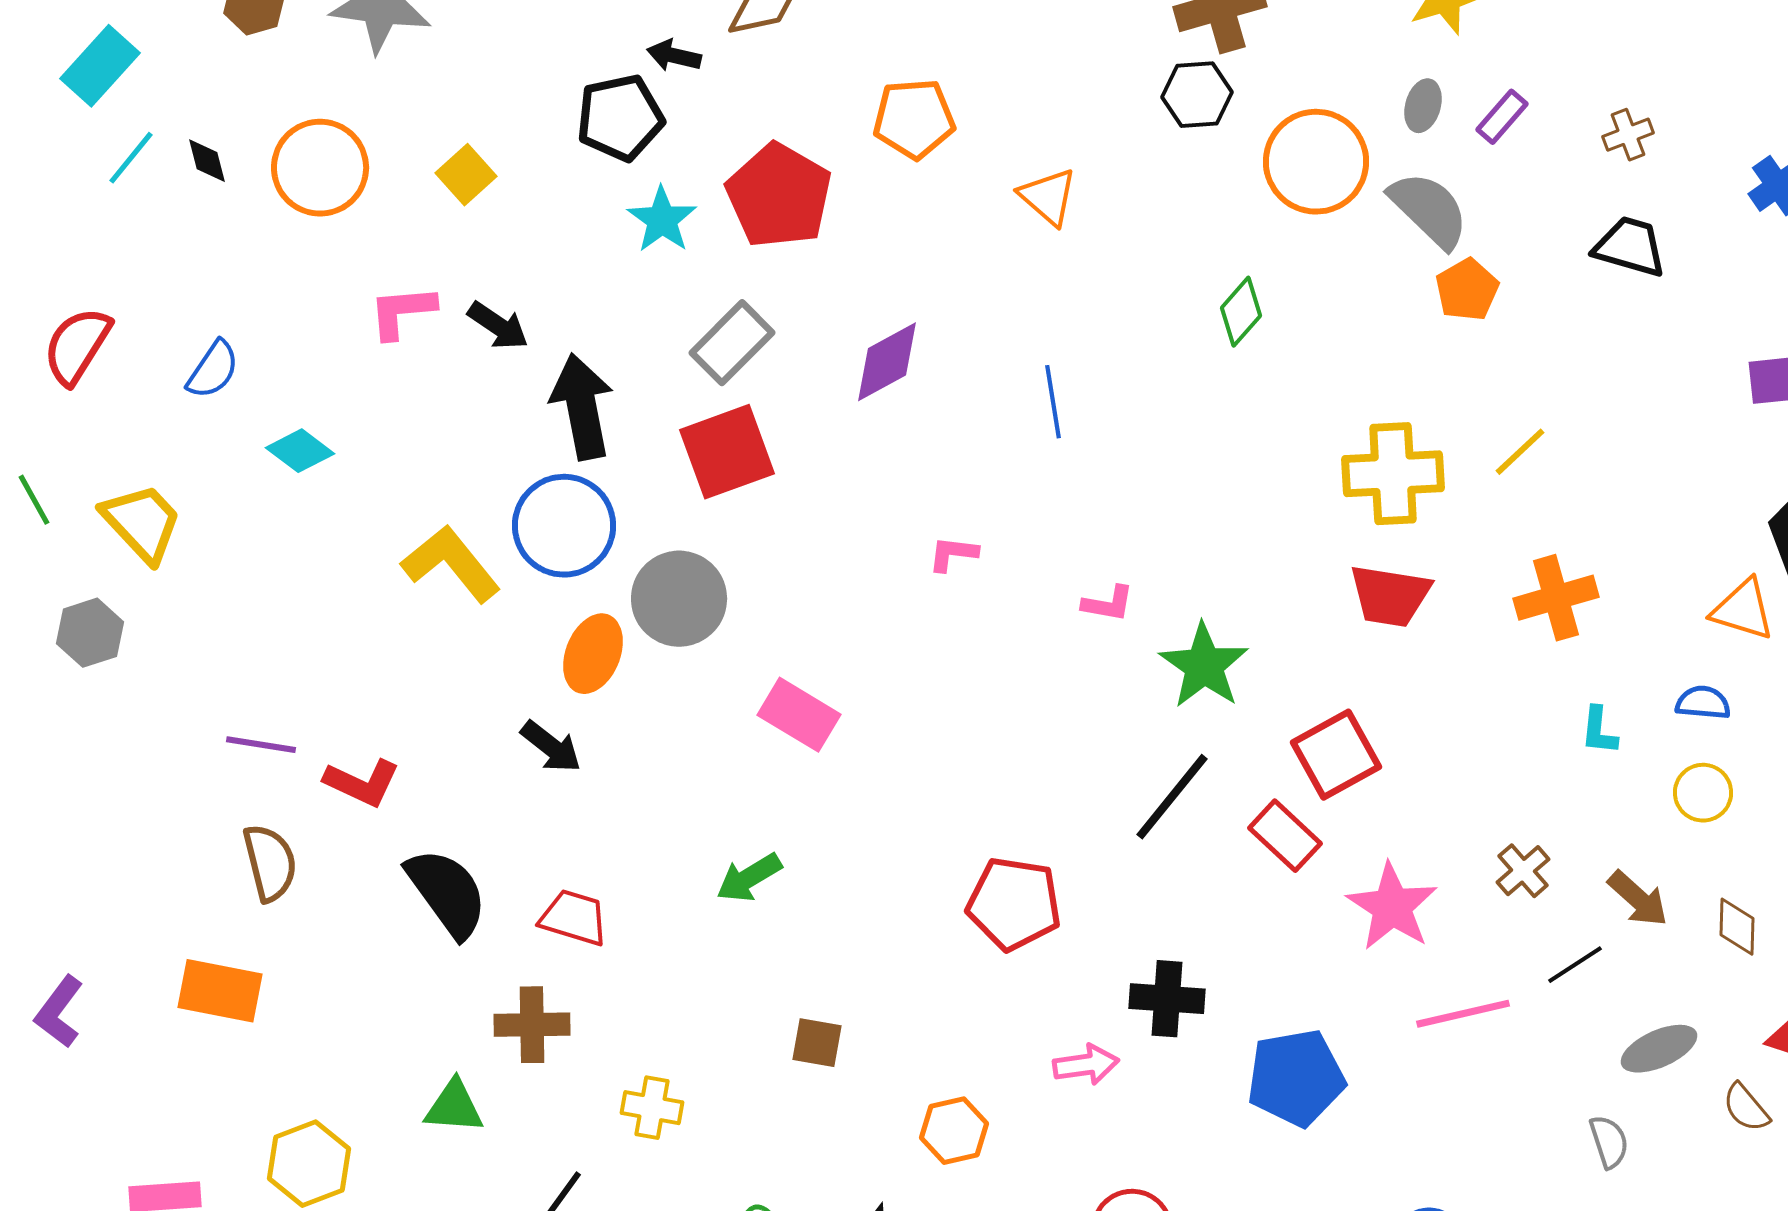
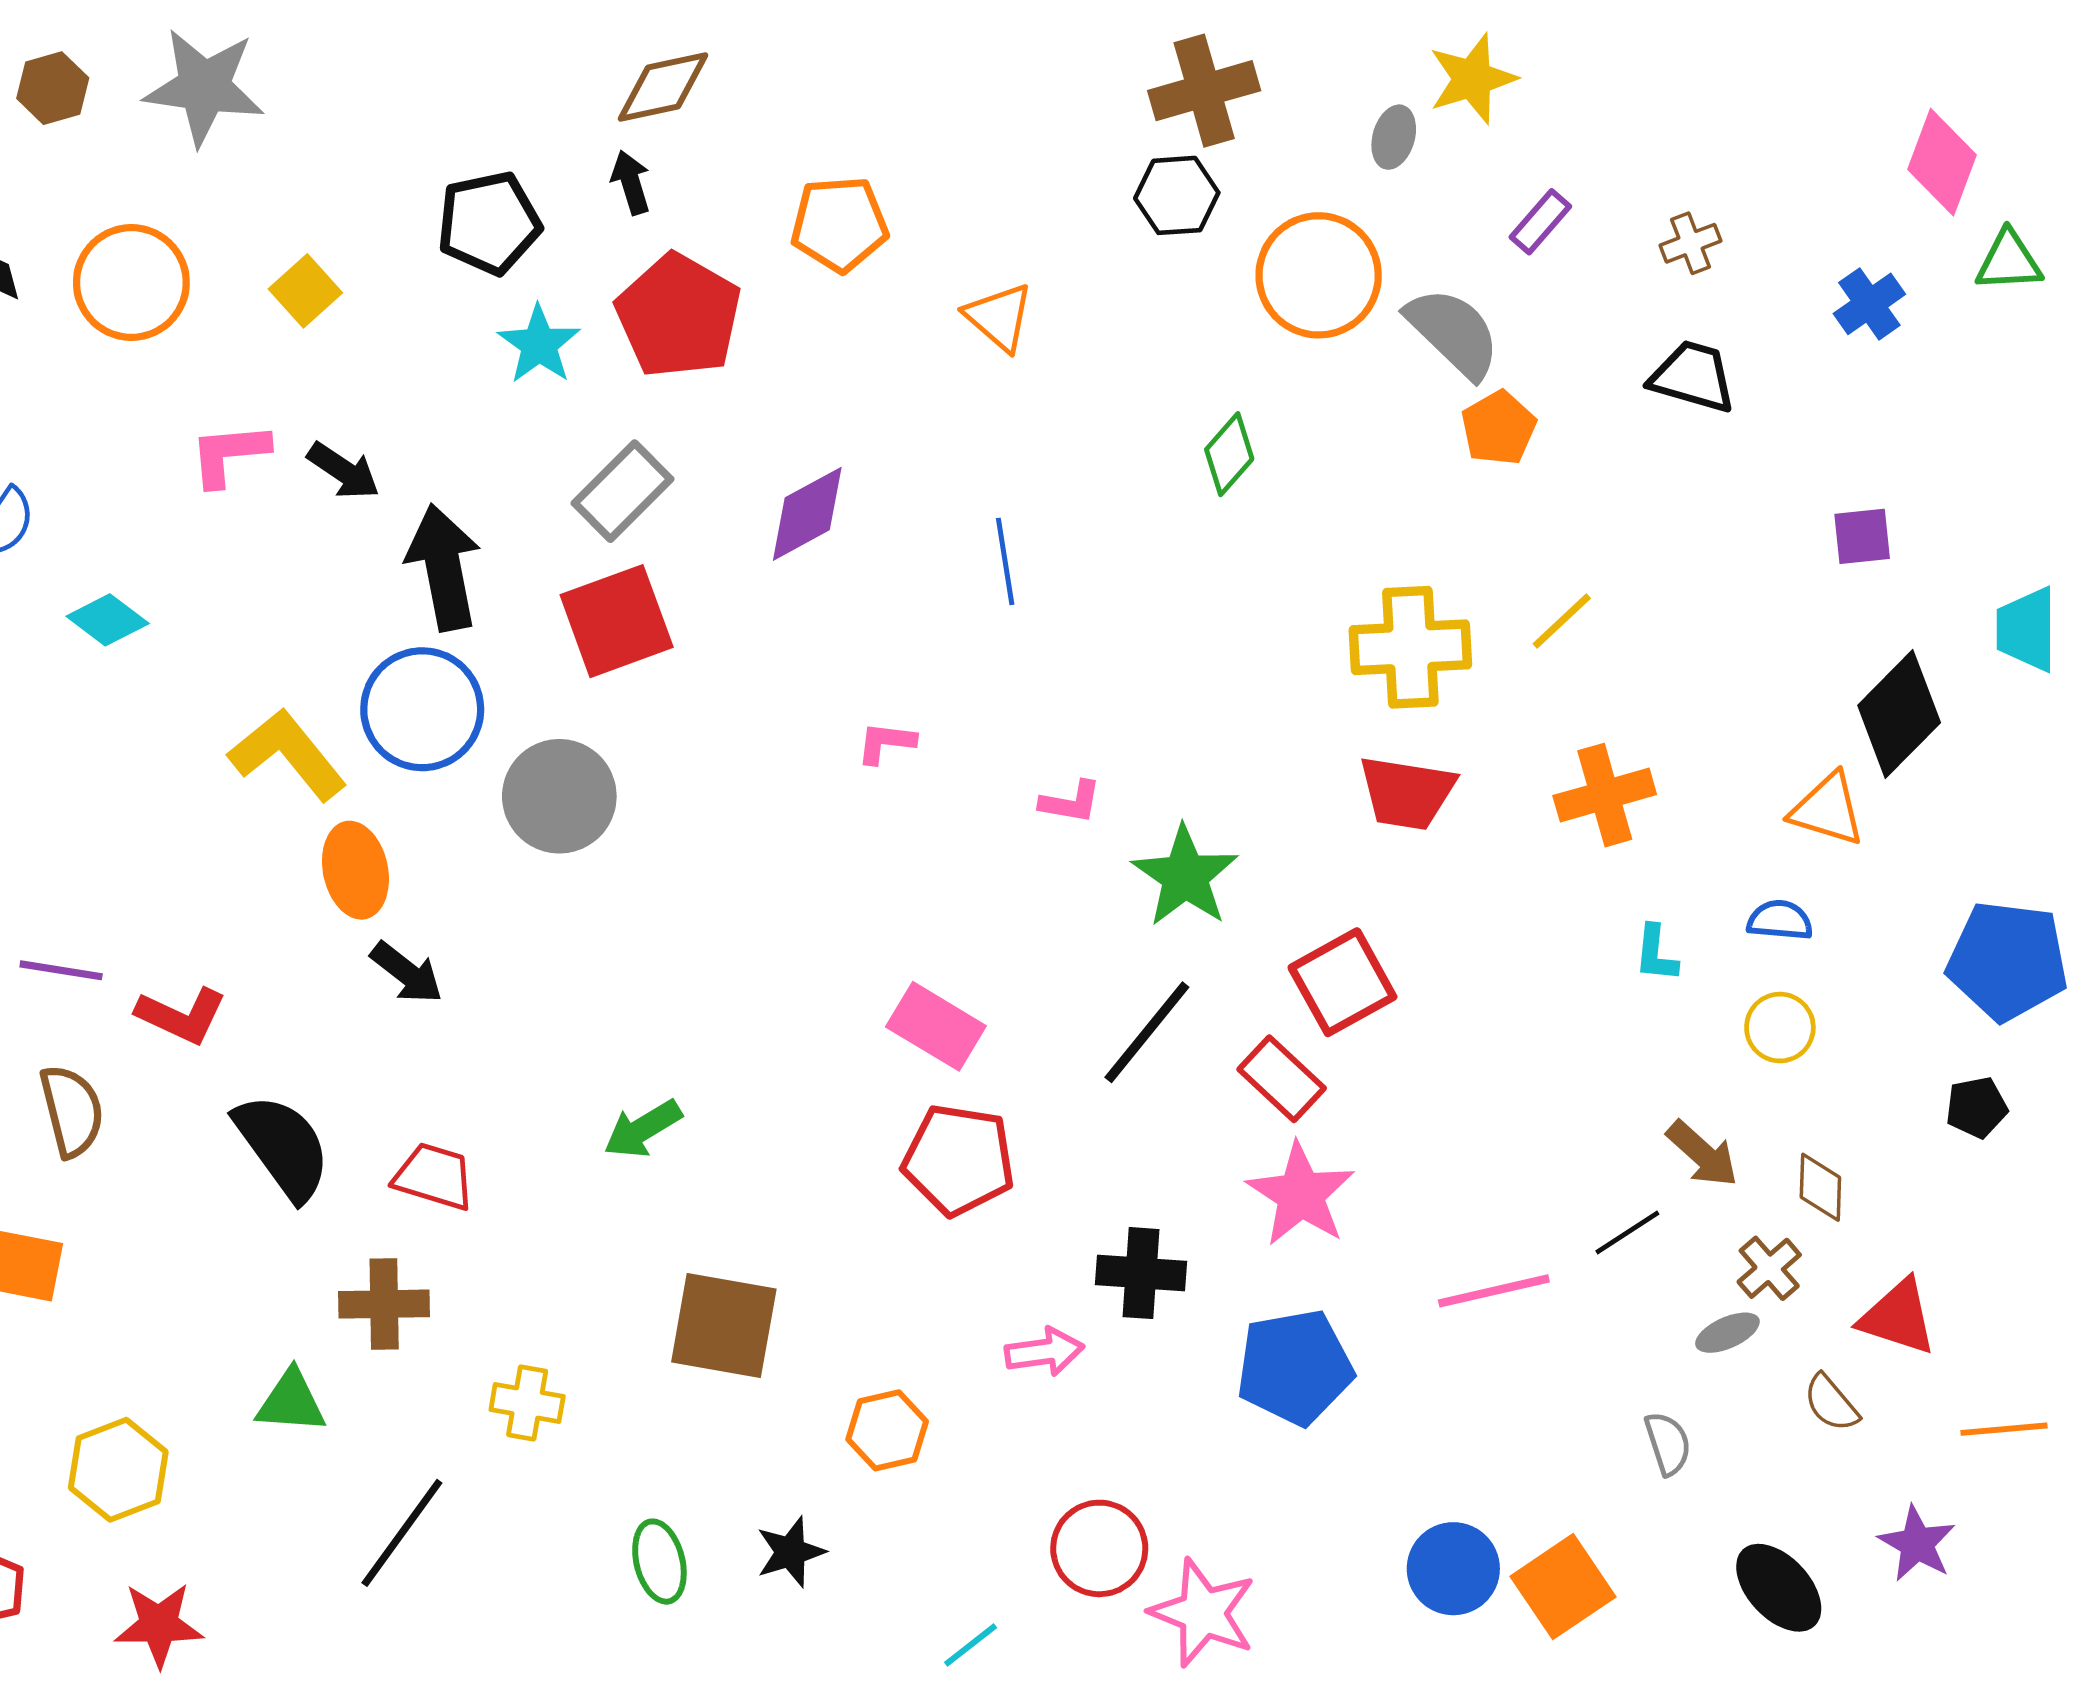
black arrow: (674, 56) -> (631, 182), moved, turned 60
gray ellipse: (1423, 106) -> (1394, 137), moved
orange ellipse: (593, 654) -> (355, 870), moved, turned -34
pink rectangle: (799, 715) -> (936, 1026), moved
brown cross: (1523, 871) -> (1769, 1268), moved
pink star: (1392, 907) -> (1301, 1194), moved
brown square: (817, 1043) -> (724, 1326), size x1.8
gray ellipse: (1659, 1049) -> (1727, 1333), size x0.7

